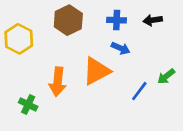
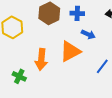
blue cross: (117, 20) -> (77, 13), moved

